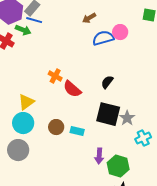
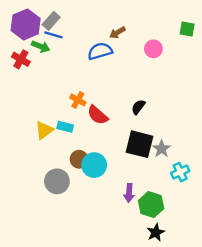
blue semicircle: (103, 38) -> (100, 51), moved
cyan circle: (23, 123) -> (94, 165), moved
cyan rectangle: (77, 131) -> (65, 127), moved
gray circle: (18, 150) -> (57, 181), moved

